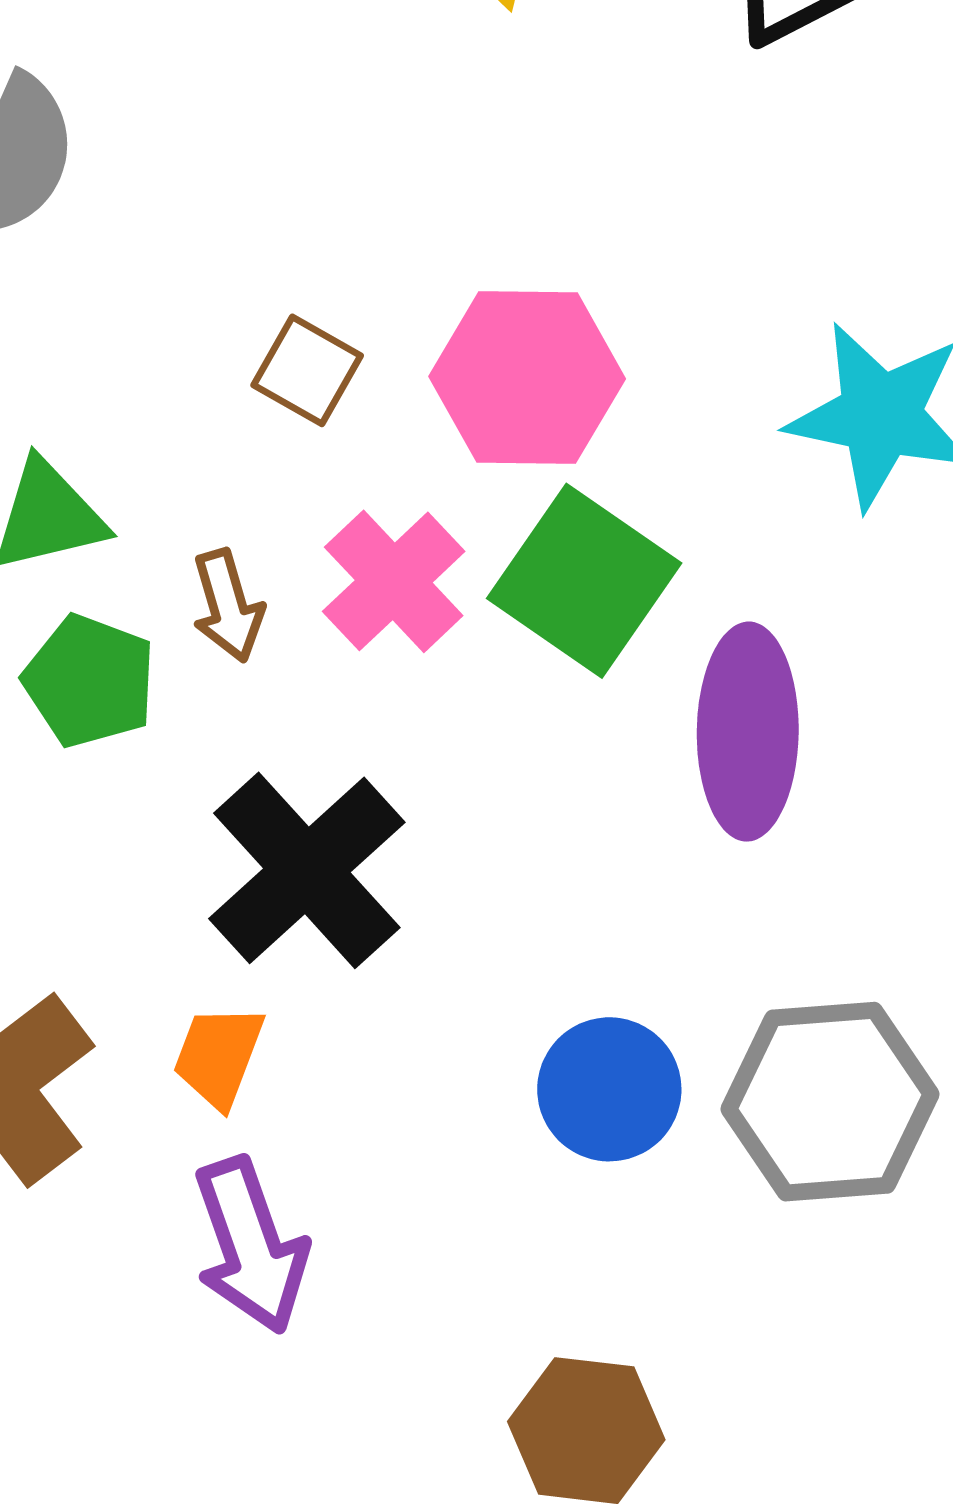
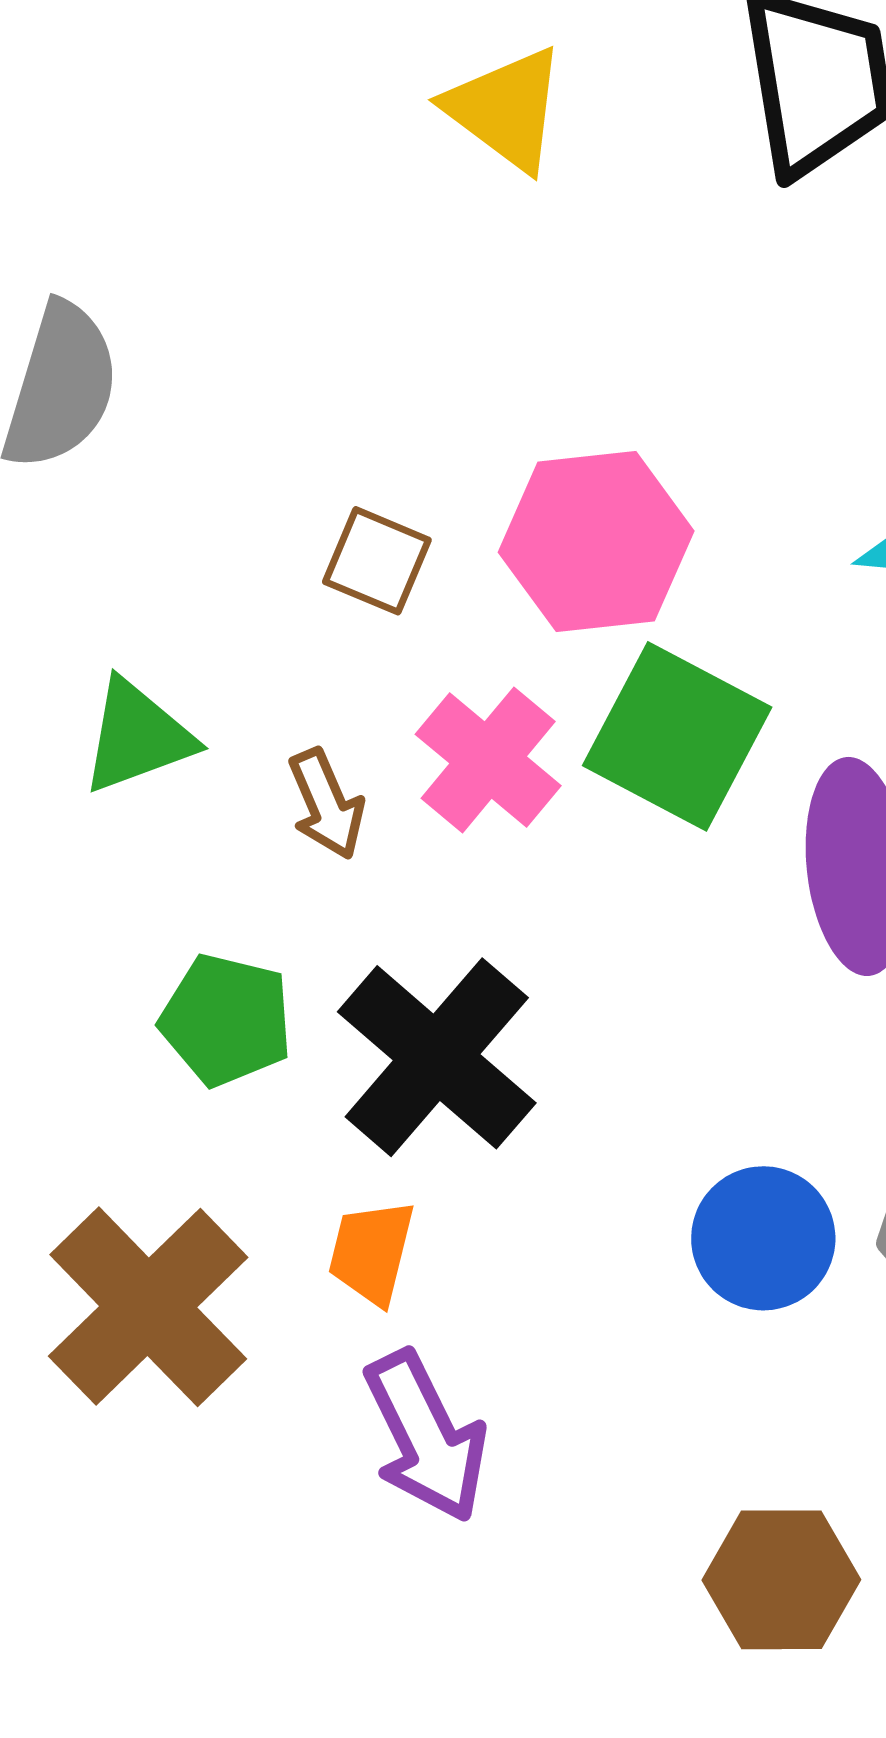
green pentagon: (90, 681) -> (226, 1020), moved

